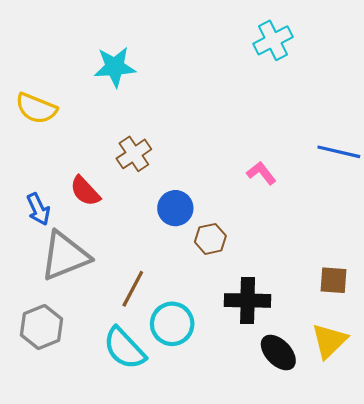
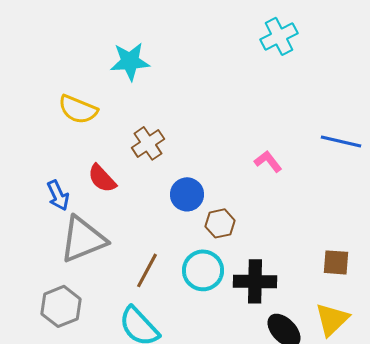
yellow semicircle: (36, 108) -> (78, 109), moved
cyan circle: (172, 324) -> (203, 270), moved

